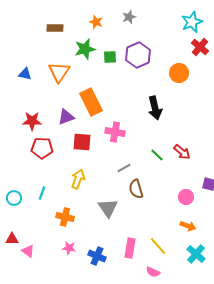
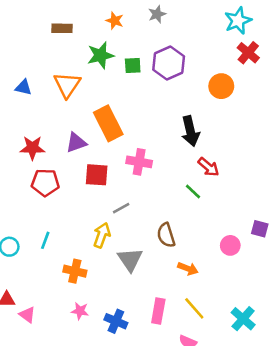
red arrow: (182, 152) -> (208, 167), moved
gray line: (124, 168) -> (121, 208), moved
yellow arrow: (78, 179) -> (102, 235), moved
orange arrow: (188, 226) -> (188, 269), moved

